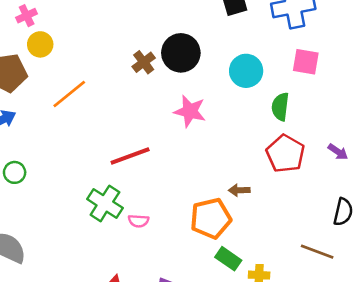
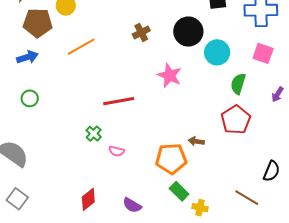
black circle: (181, 53) -> (188, 32), moved
purple arrow: (338, 152) -> (277, 94), moved, turned 77
green cross: (105, 203) -> (94, 134), size x0.6

